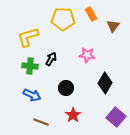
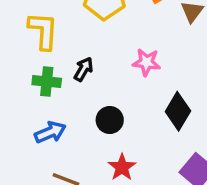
yellow L-shape: (28, 37) -> (43, 31), turned 110
blue arrow: (32, 95) -> (50, 132), turned -48

